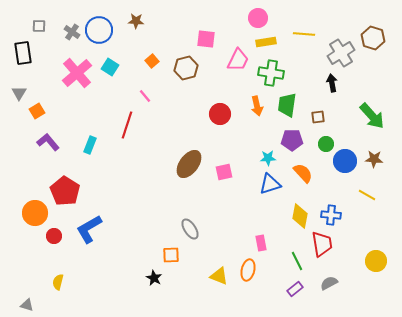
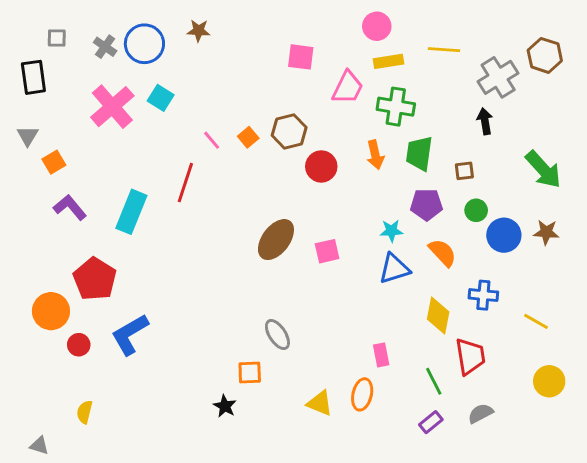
orange square: (152, 61) -> (248, 137), moved
brown hexagon: (186, 68) -> (289, 131), moved
cyan rectangle: (90, 145) -> (131, 212), size x1.6
yellow line: (367, 195) -> (536, 321), moved
blue cross: (331, 215) -> (483, 295), moved

